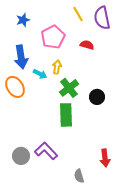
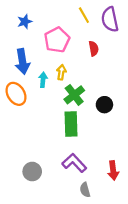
red semicircle: (87, 45) -> (94, 49), turned 64
cyan arrow: (40, 74) -> (43, 80), turned -112
purple L-shape: (46, 151) -> (74, 163), moved
gray circle: (21, 156) -> (32, 172), moved

